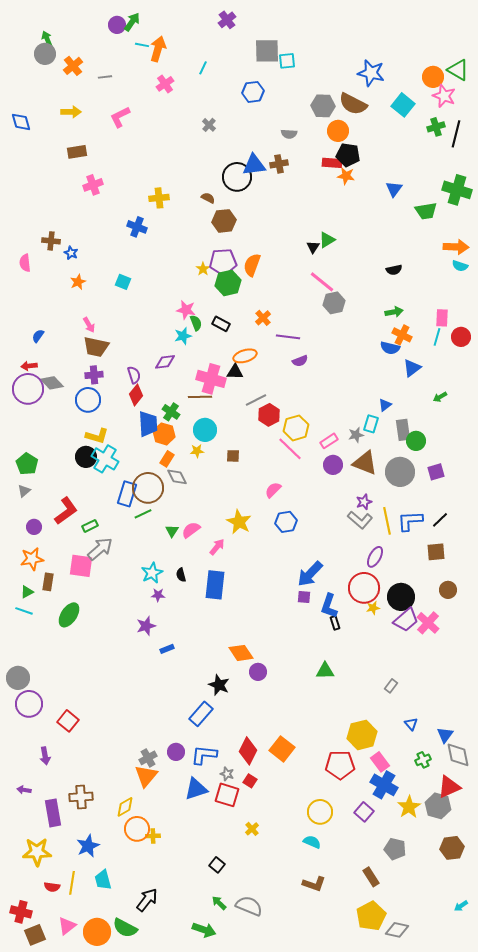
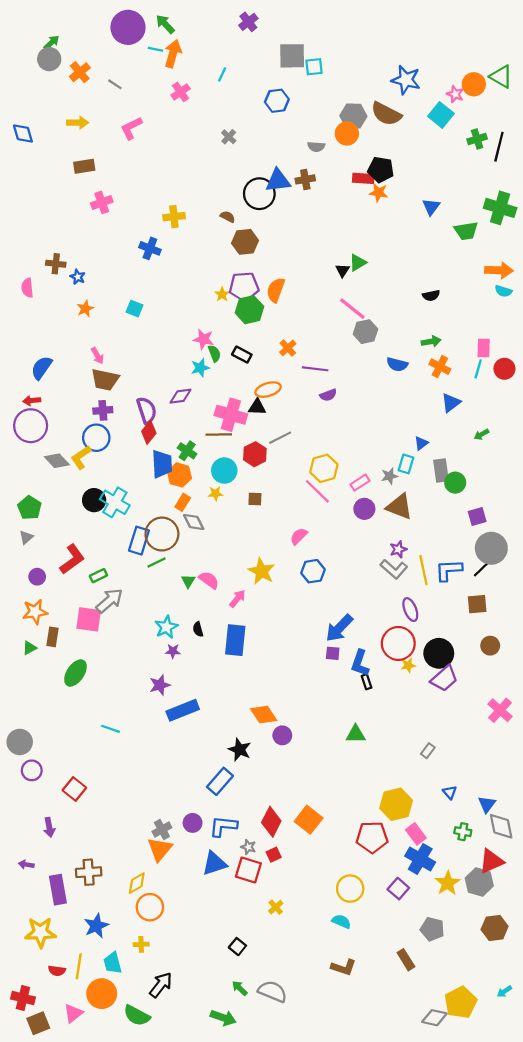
green arrow: (132, 22) -> (165, 24), moved, turned -78
purple circle: (117, 25) -> (128, 27), size x1.8
green arrow: (47, 39) -> (51, 43), turned 70
gray line: (105, 77) -> (115, 84), turned 40
pink star: (444, 96) -> (455, 94), moved, size x0.7
orange circle: (338, 131) -> (347, 134), moved
blue semicircle: (38, 336) -> (42, 368), size x1.6
blue semicircle: (390, 348) -> (397, 364), moved
purple semicircle: (134, 375) -> (147, 410), size x1.4
gray diamond: (52, 383) -> (57, 461), moved
red hexagon: (269, 415) -> (255, 454), moved
yellow L-shape: (97, 436) -> (81, 457), moved, turned 130
gray circle: (400, 472) -> (491, 548), moved
pink semicircle: (191, 530) -> (209, 580), turned 72
purple ellipse: (375, 557) -> (410, 610), turned -50
cyan line: (24, 611) -> (110, 729), moved
pink cross: (428, 623) -> (500, 710), moved
blue rectangle: (167, 649) -> (183, 710), size x2.0
purple circle: (29, 704) -> (32, 770), size x0.7
green cross: (423, 760) -> (463, 832), turned 35
red square: (250, 781) -> (274, 855), turned 32
yellow cross: (153, 836) -> (141, 944), moved
yellow pentagon: (371, 916) -> (461, 1002), moved
orange circle: (97, 932) -> (102, 994), moved

